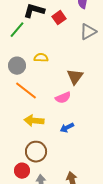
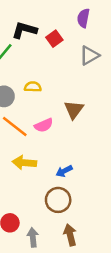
pink semicircle: (63, 98) -> (44, 125), moved
brown circle: (36, 152) -> (58, 200), moved

